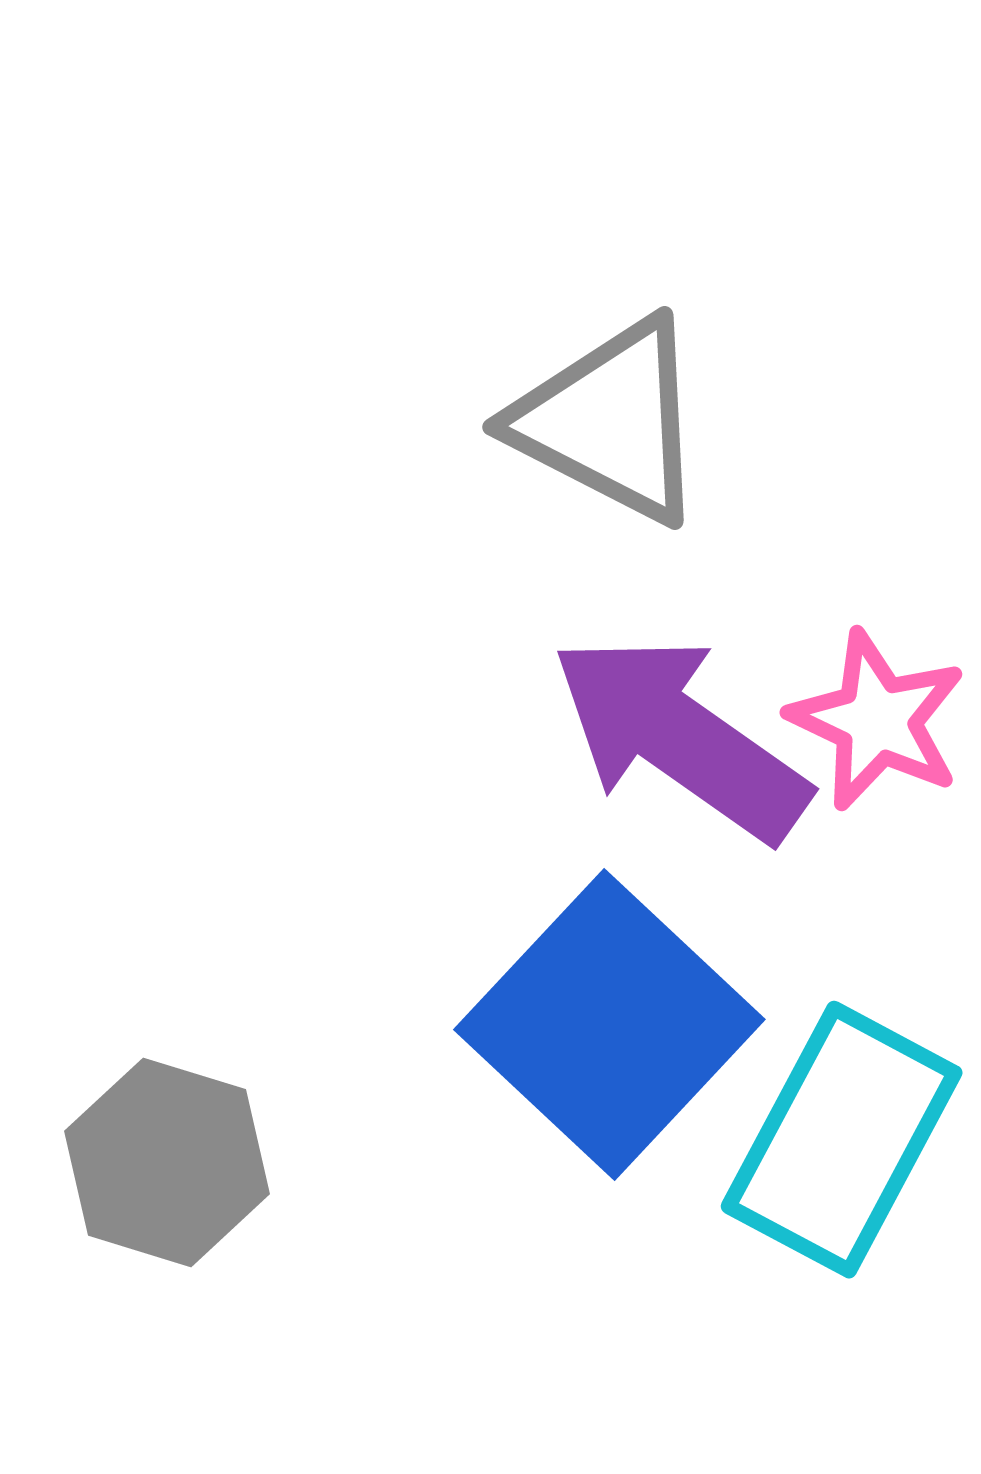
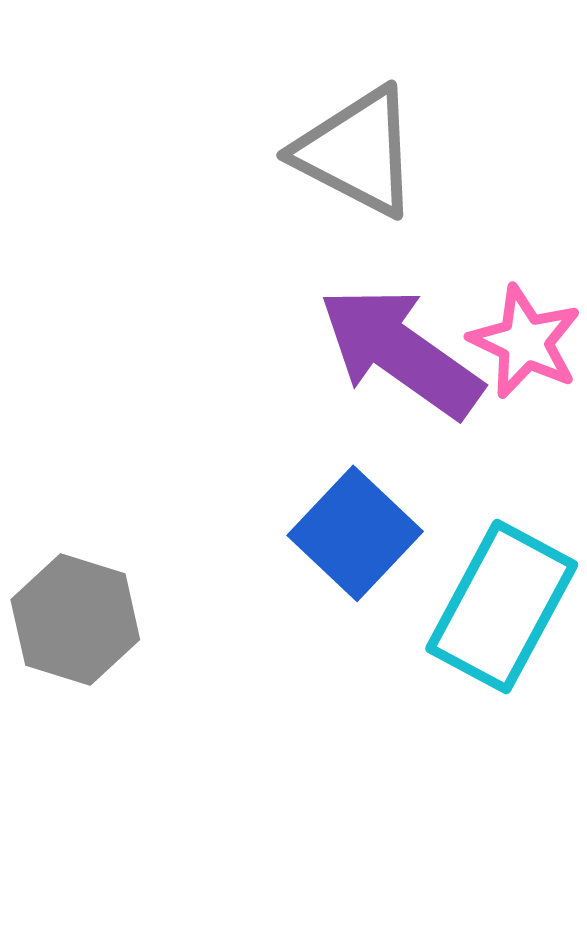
blue square: (609, 1024) -> (355, 533), size x0.7

